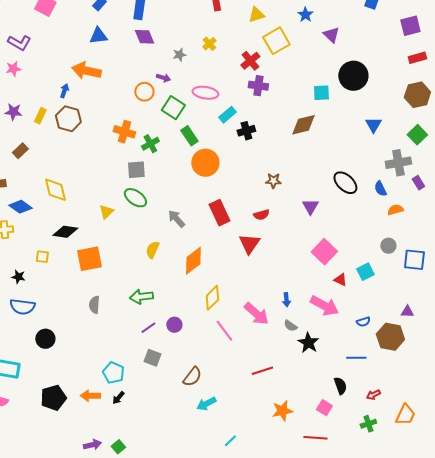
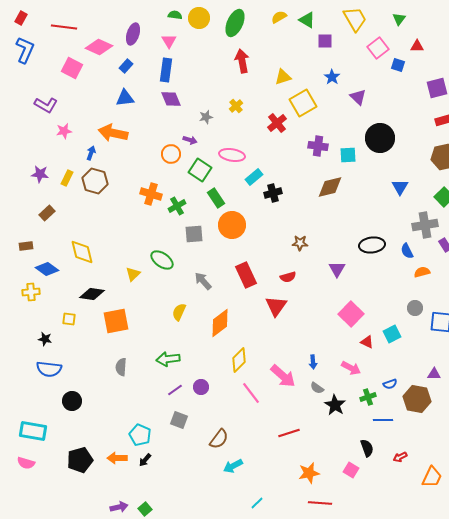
pink star: (13, 69) -> (64, 131), moved
purple cross: (258, 86) -> (318, 146), moved
gray square: (136, 170) -> (194, 234), moved
black ellipse: (345, 183) -> (372, 245), turned -50
pink arrow: (324, 306) -> (351, 368), size x0.7
green cross: (368, 424) -> (368, 397), moved
red line: (315, 438) -> (320, 503), moved

